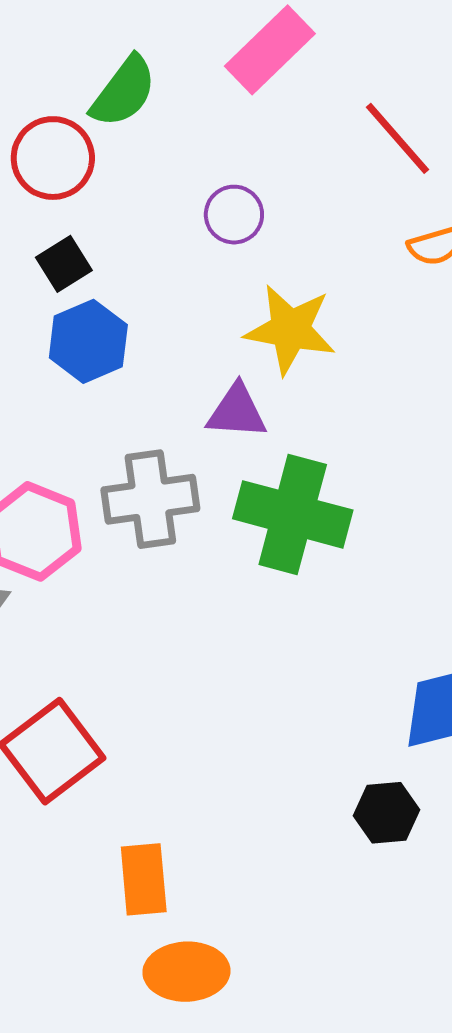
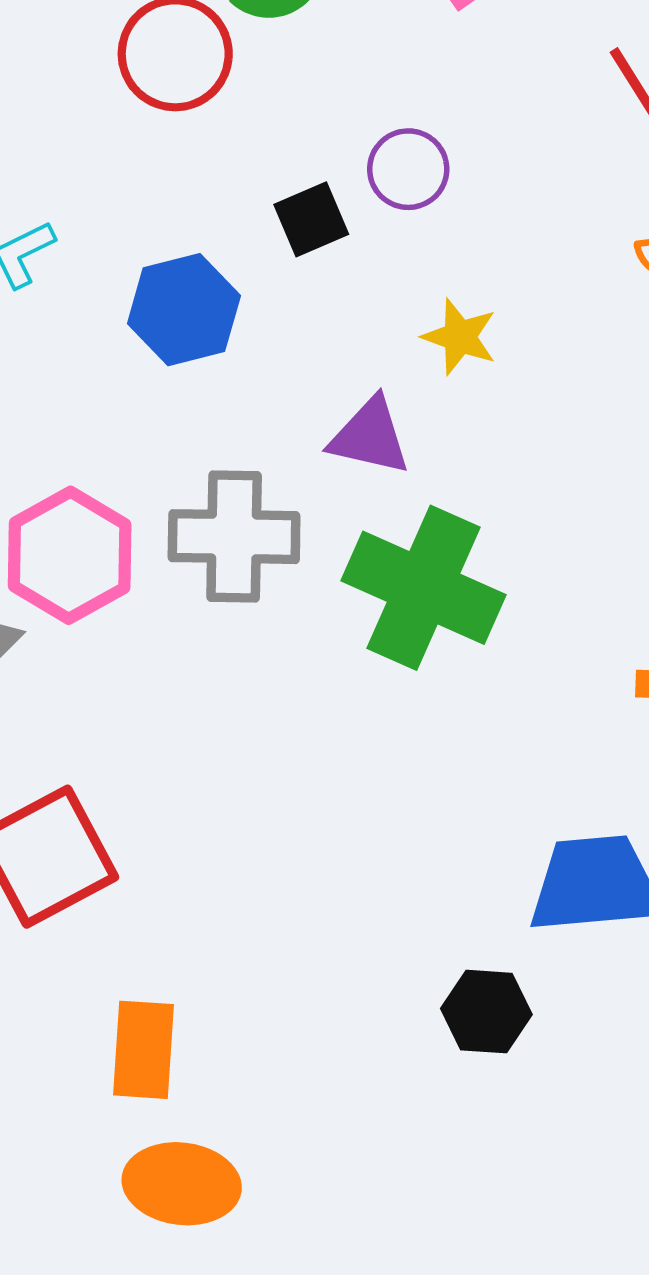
black square: (64, 264) -> (311, 219), moved
yellow star: (290, 329) -> (460, 337), size x0.6

